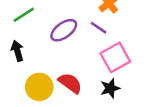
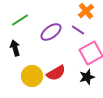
red semicircle: (70, 83) -> (56, 73), turned 114

